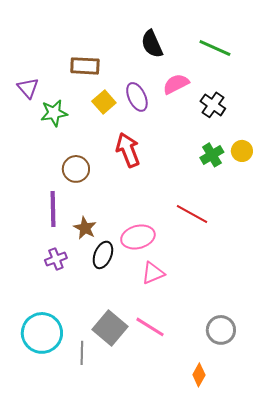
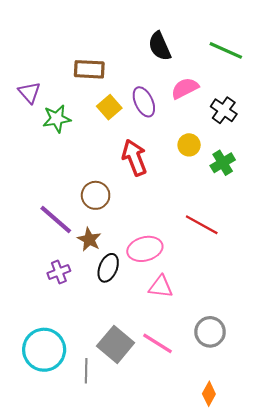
yellow circle: (242, 151) -> (189, 145), moved
brown circle: (76, 169) -> (96, 195), moved
purple line: (53, 209) -> (56, 219), turned -48
pink triangle: (153, 273) -> (161, 287), turned 30
gray circle: (221, 330) -> (210, 332), moved

